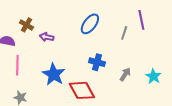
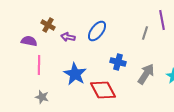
blue ellipse: (90, 24) -> (97, 31), moved
gray arrow: (125, 74) -> (146, 74), size x1.5

